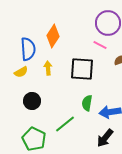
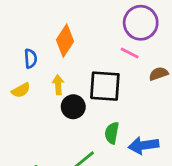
blue semicircle: (28, 49) -> (31, 59), size x0.6
black circle: (32, 101) -> (73, 107), moved

